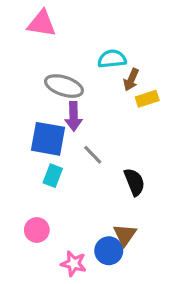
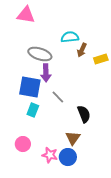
yellow rectangle: (147, 99) -> (101, 59), moved
brown triangle: (125, 235) -> (73, 138), moved
pink star: (74, 264) -> (50, 155), moved

